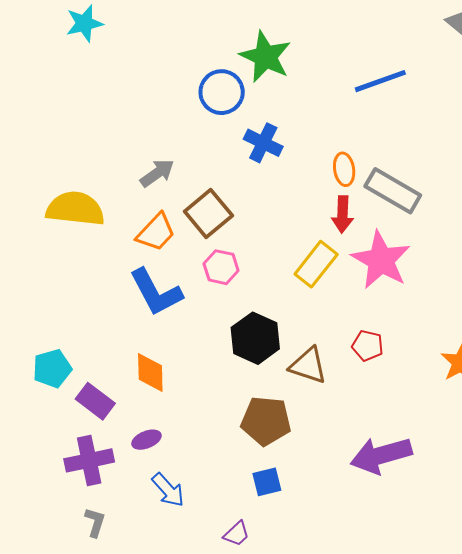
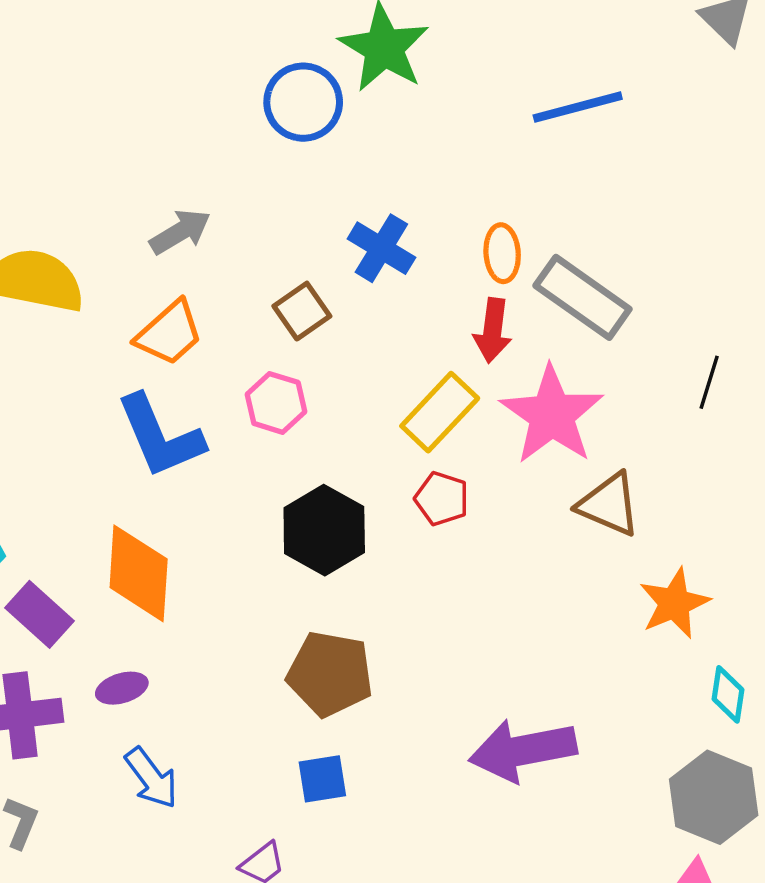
blue cross: (263, 143) -> (381, 248), moved
brown square: (208, 214) -> (302, 311), moved, size x0.7
red pentagon: (368, 346) -> (442, 499), moved
brown triangle: (308, 365) -> (609, 505), moved
orange diamond: (150, 372) -> (139, 573), size x1.4

